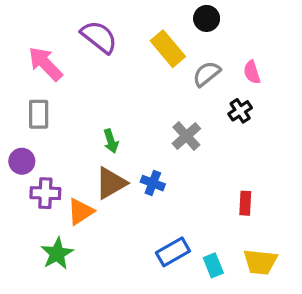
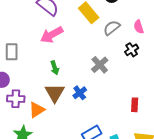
pink arrow: (45, 64) -> (52, 35), moved, turned -75
brown triangle: (111, 183) -> (55, 93), turned -30
blue cross: (153, 183) -> (80, 93), turned 32

